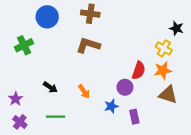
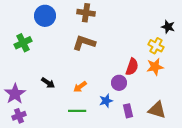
orange arrow: (84, 91) -> (80, 87), turned 88
brown triangle: (168, 95) -> (157, 110), moved
purple star: (16, 99) -> (15, 94), size x1.5
green line: (56, 117) -> (77, 111), moved
purple cross: (20, 122) -> (19, 116), turned 32

